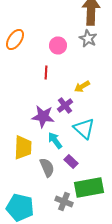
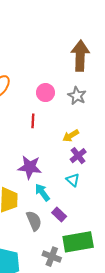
gray star: (88, 38) -> (77, 96), moved
purple cross: (65, 106) -> (78, 156), moved
cyan triangle: (84, 128) -> (73, 180), size x0.6

